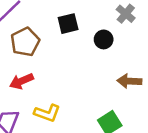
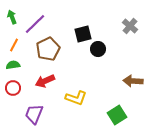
black circle: (104, 39) -> (98, 49), moved
yellow L-shape: (47, 113) -> (76, 98), moved

